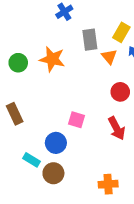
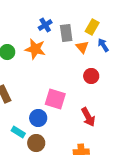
blue cross: (64, 12) -> (45, 25), moved
pink square: (77, 120) -> (55, 99), size x1.5
red arrow: (117, 128) -> (88, 117), moved

